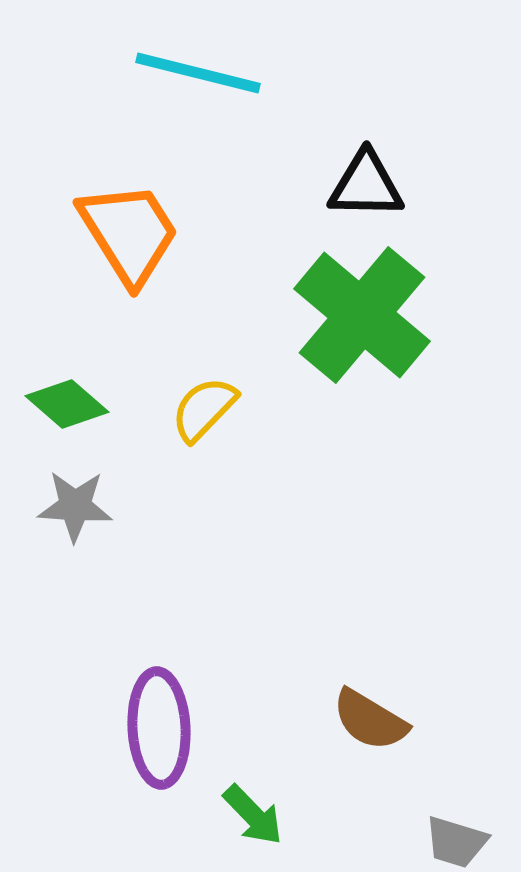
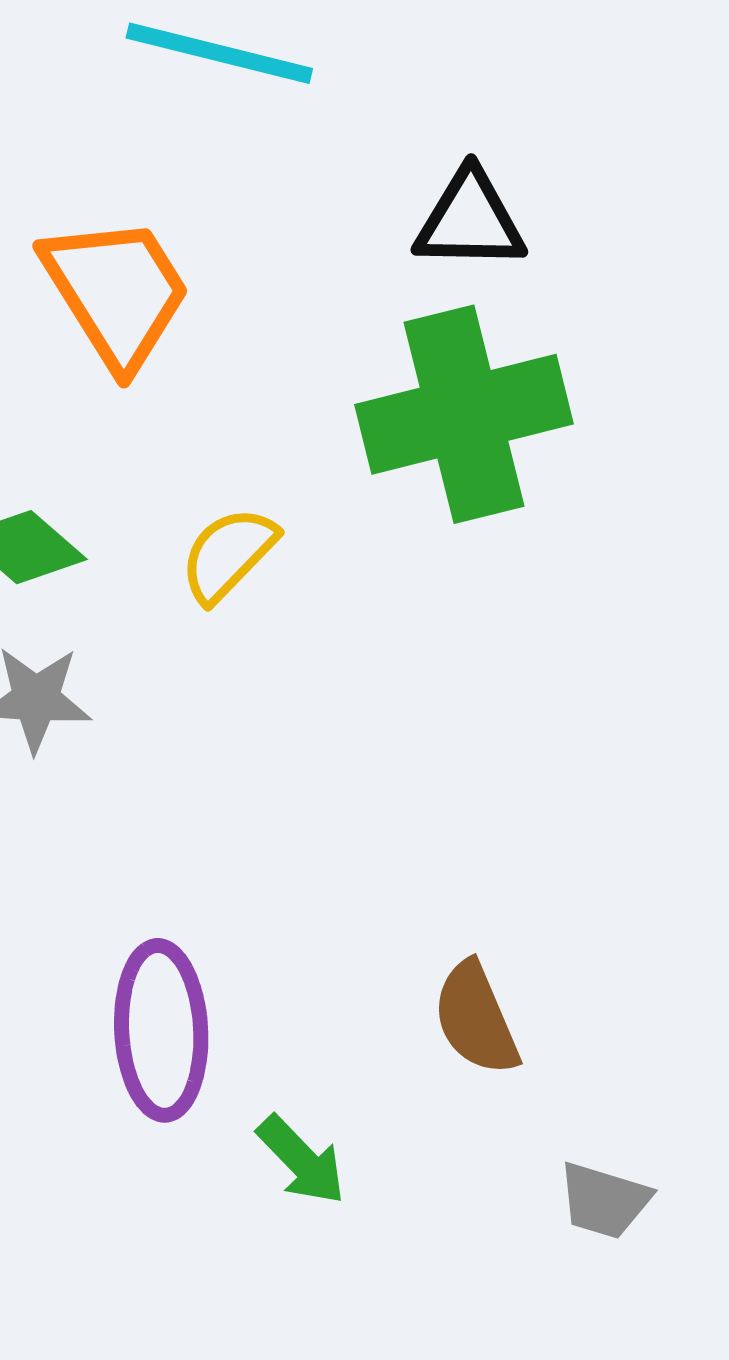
green cross: (362, 315) -> (464, 414), turned 36
brown semicircle: (370, 720) -> (476, 1018), turned 36

